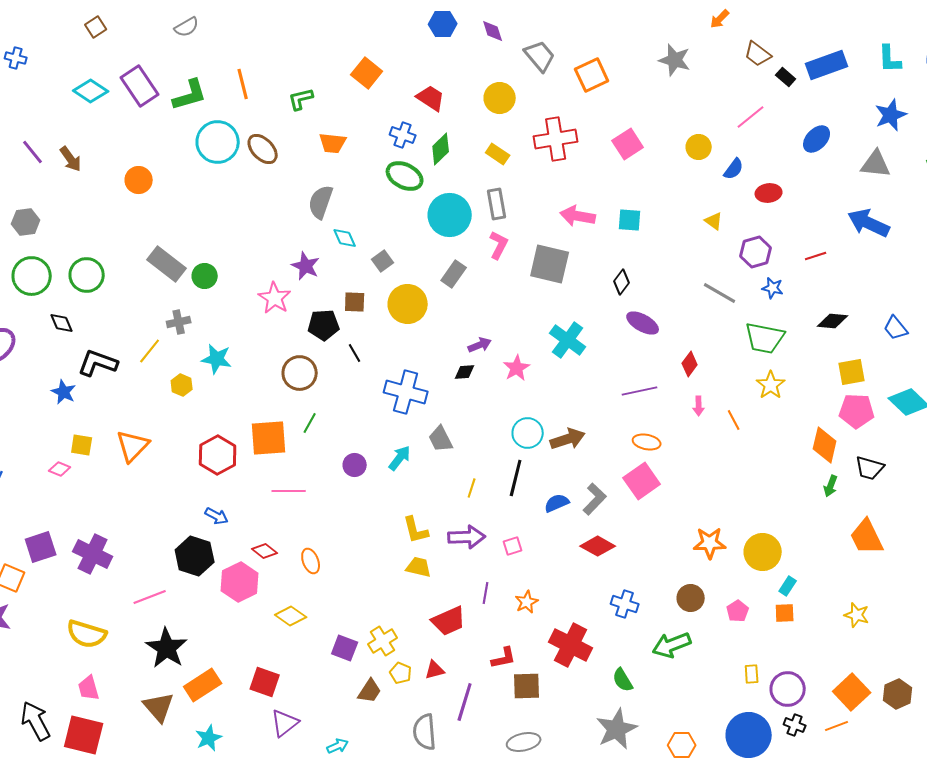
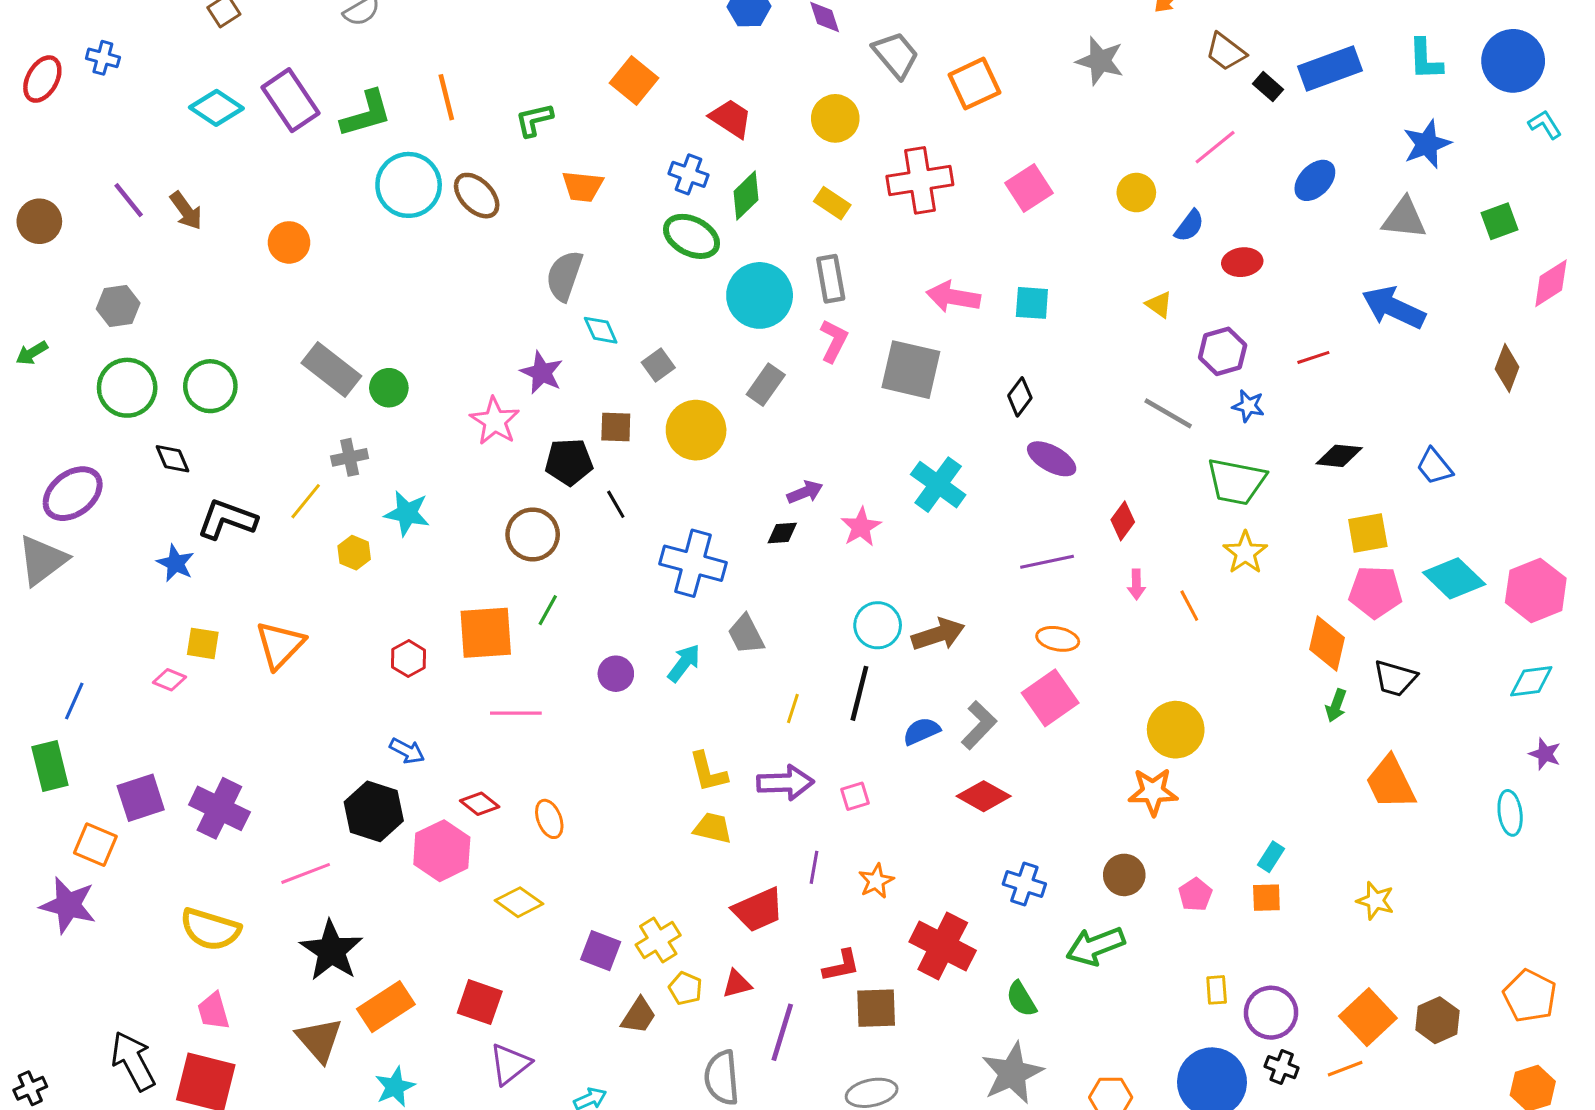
red hexagon: (218, 455) -> (409, 659), size x0.6
yellow circle: (763, 552) -> (1176, 730), moved

